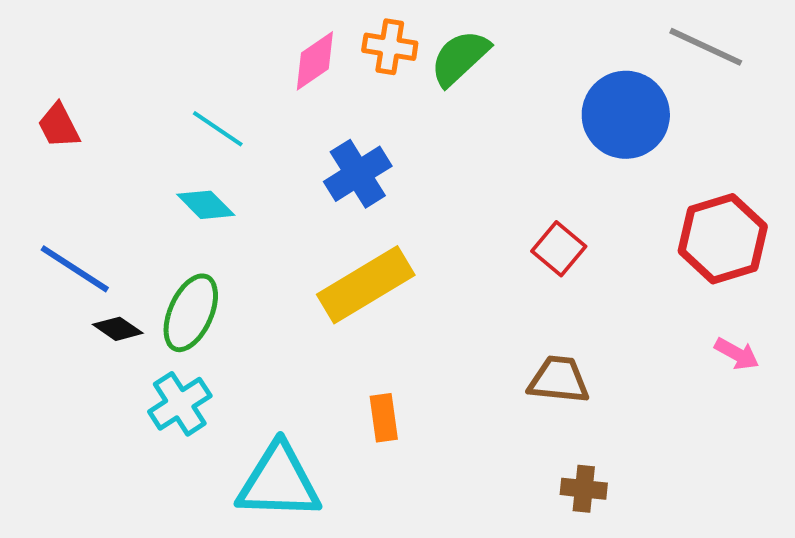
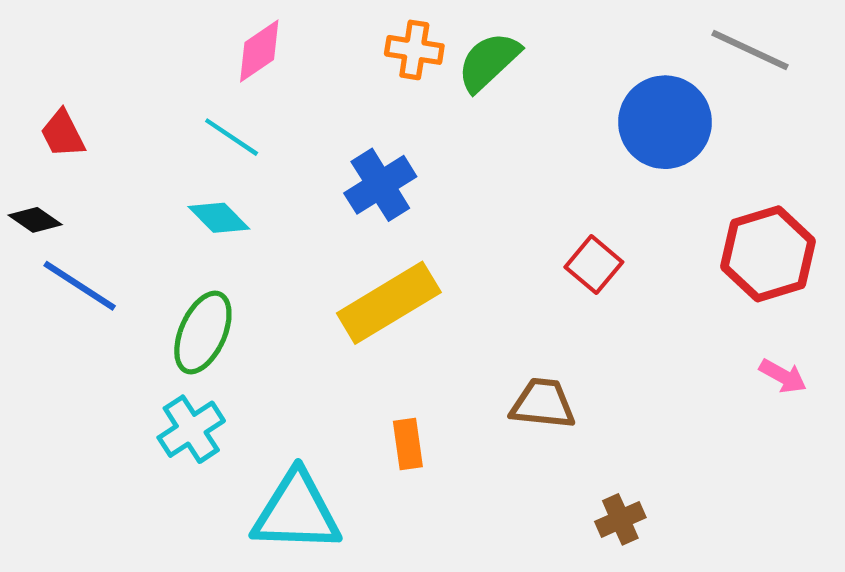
pink diamond: (315, 61) -> (259, 51), moved
black diamond: (118, 329) -> (35, 220), moved
brown trapezoid: (559, 380) -> (543, 404), moved
brown cross: (584, 489) -> (620, 519), turned -30

